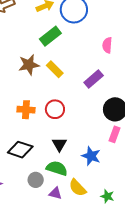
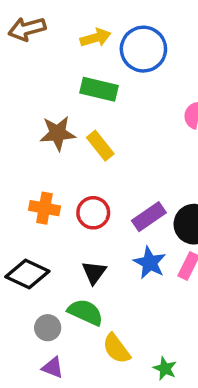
green rectangle: (50, 36) -> (99, 89), turned 45
purple rectangle: (94, 79) -> (149, 217), moved
blue star: (91, 156) -> (150, 263), moved
purple triangle: (55, 193) -> (53, 368), moved

